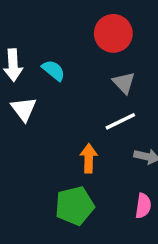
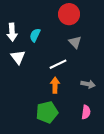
cyan semicircle: (54, 70) -> (35, 35), turned -104
white line: (120, 121) -> (58, 64), moved

